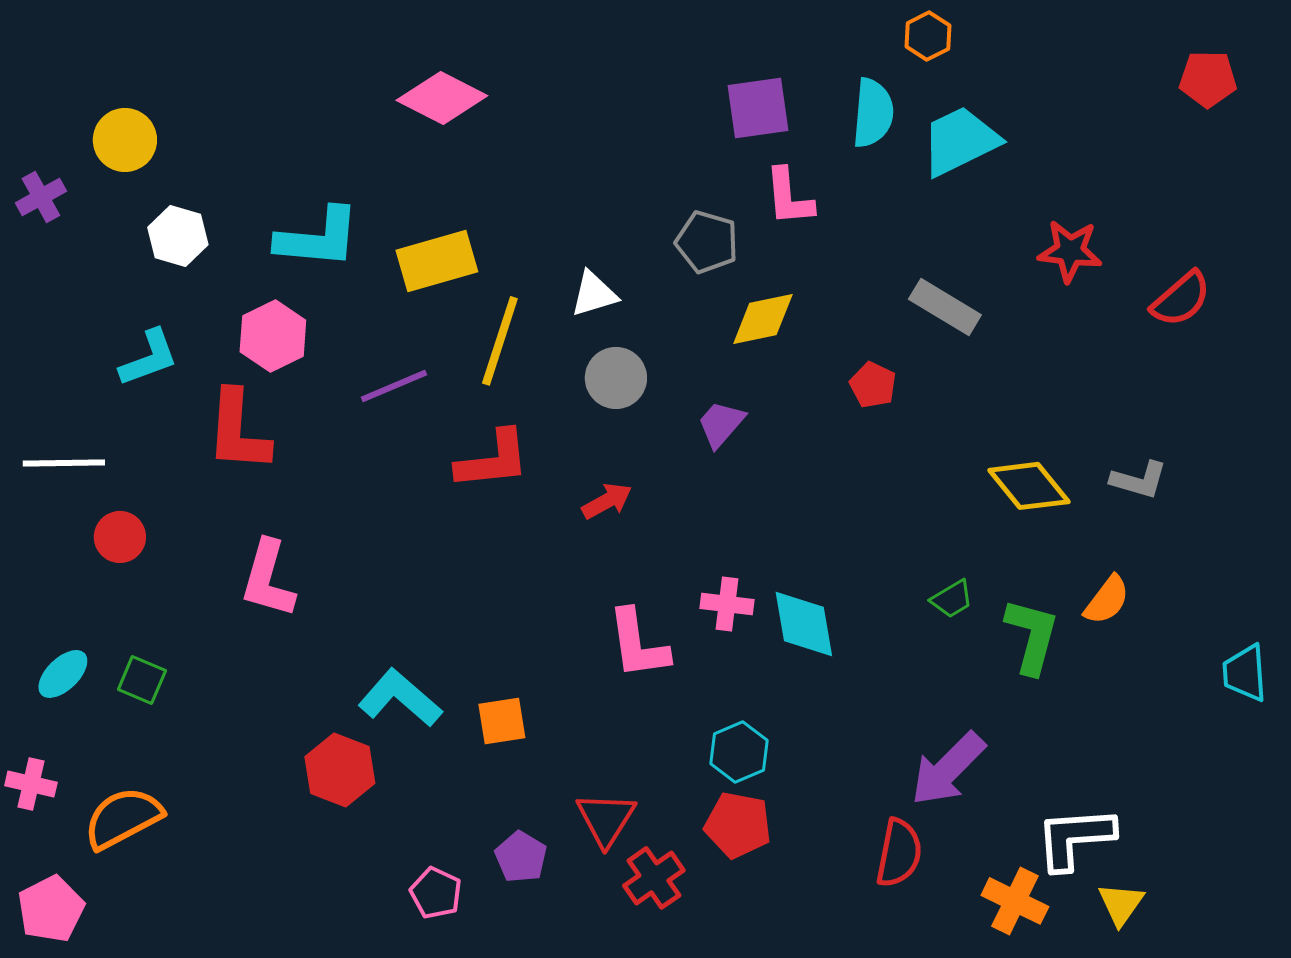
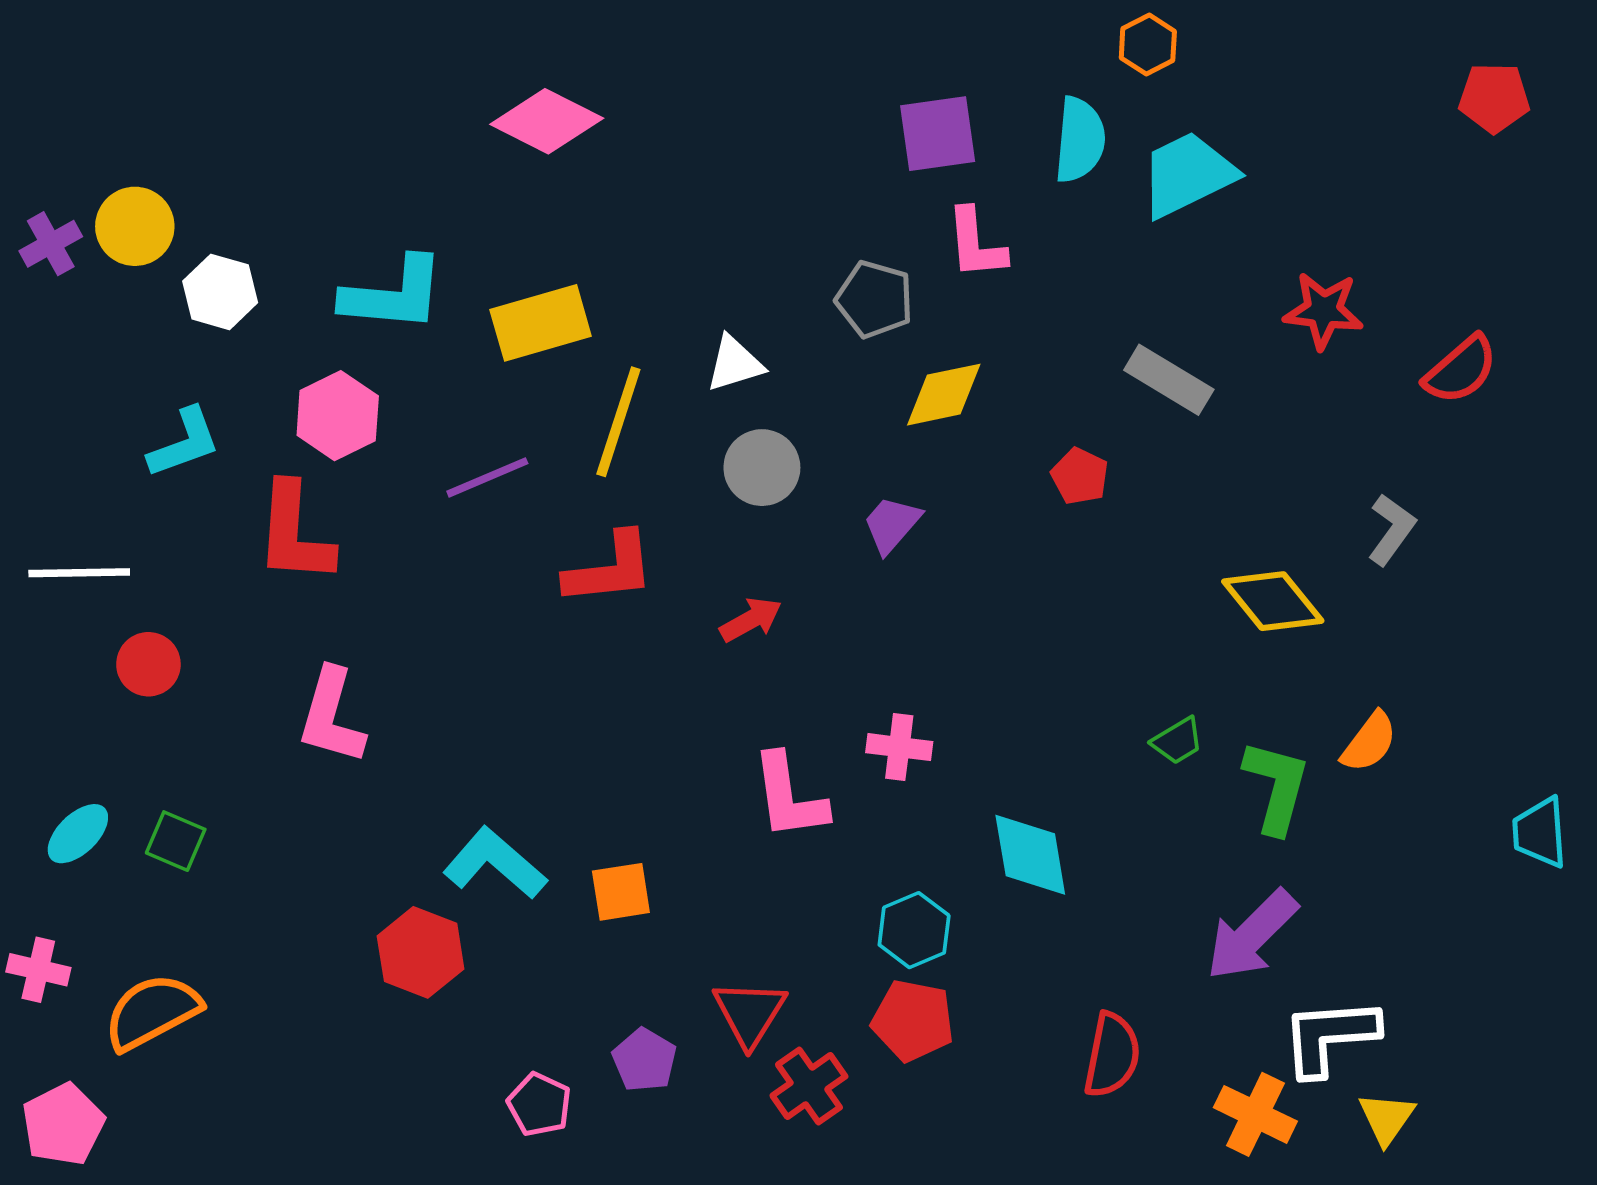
yellow circle: (125, 140) -> (135, 226), moved
gray L-shape: (1139, 480) -> (1392, 529), moved, turned -70
cyan diamond: (804, 624) -> (1030, 855), moved
purple arrow: (948, 769) -> (1252, 935), moved

